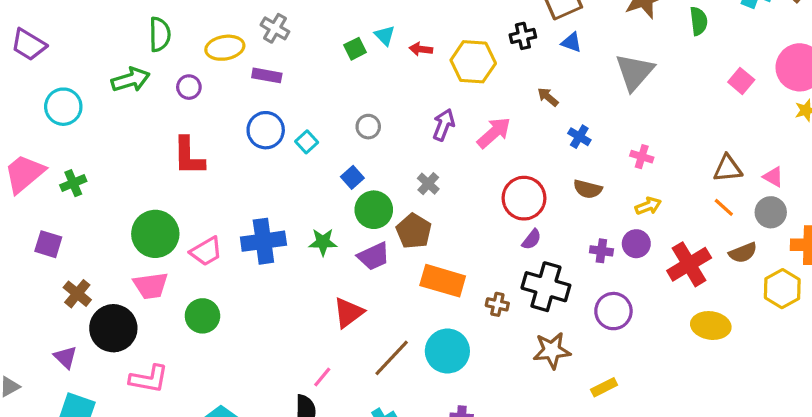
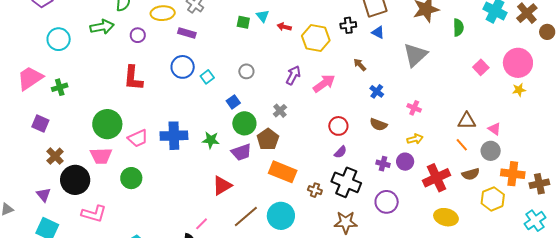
green square: (355, 49) -> (243, 22), turned 32
red circle: (524, 198) -> (338, 126), size x0.7

